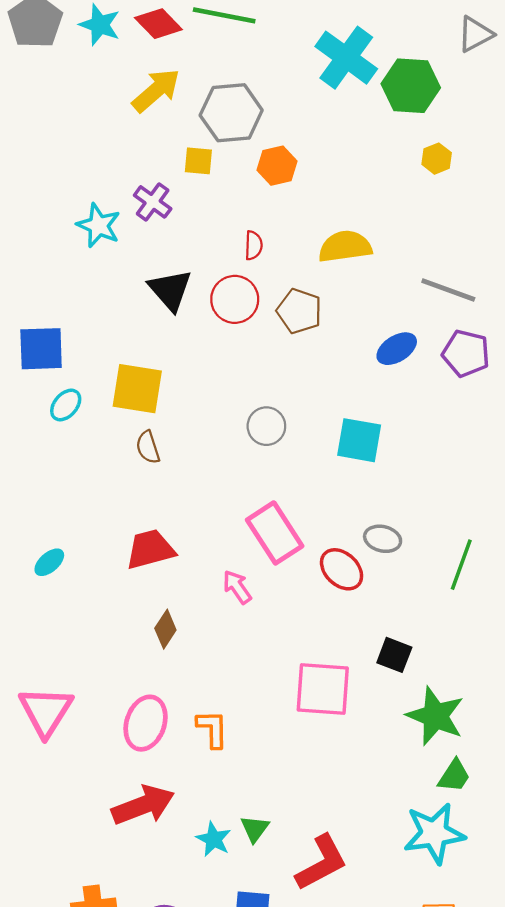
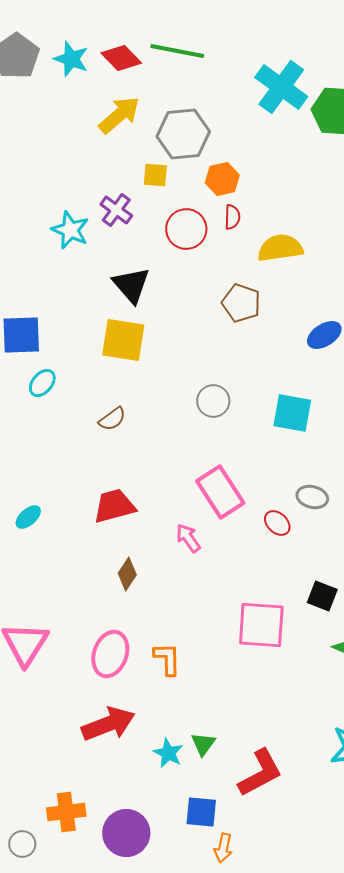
red semicircle: (253, 245) -> (232, 217), moved
red circle: (235, 299) -> (186, 229), moved
yellow square: (137, 389) -> (123, 340), moved
brown semicircle: (148, 447) -> (112, 419), turned -108
red ellipse: (342, 569) -> (277, 523), size x0.7

